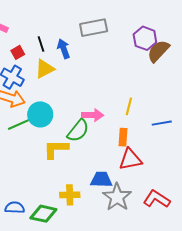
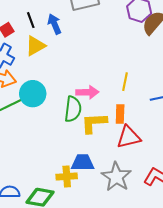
green semicircle: (78, 131) -> (73, 109), turned -30
yellow L-shape: (56, 149) -> (94, 123), moved
blue trapezoid: (101, 180) -> (83, 163), moved

